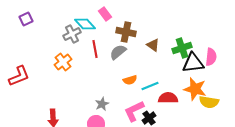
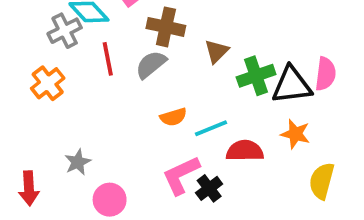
brown triangle: (153, 45) -> (217, 51), turned 40
green cross: (182, 48) -> (256, 76), moved
orange star: (195, 89) -> (295, 134), size x0.7
yellow semicircle: (209, 102) -> (322, 181), moved, turned 96
gray star: (102, 104) -> (78, 162), moved

